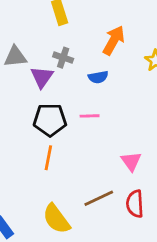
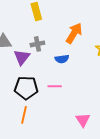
gray cross: (63, 58) -> (37, 44), turned -32

